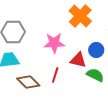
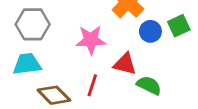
blue circle: (96, 50) -> (150, 31), moved

